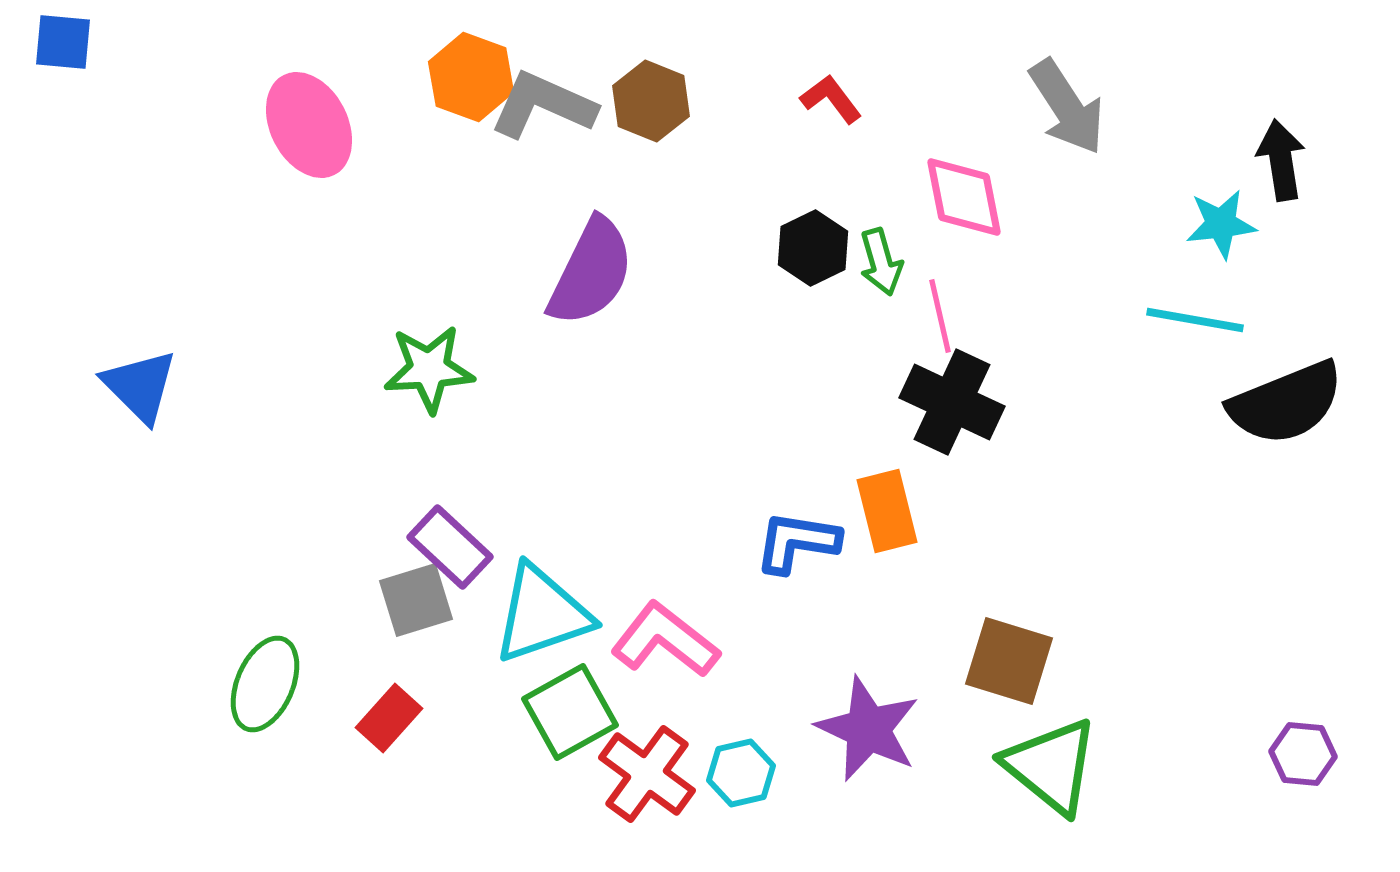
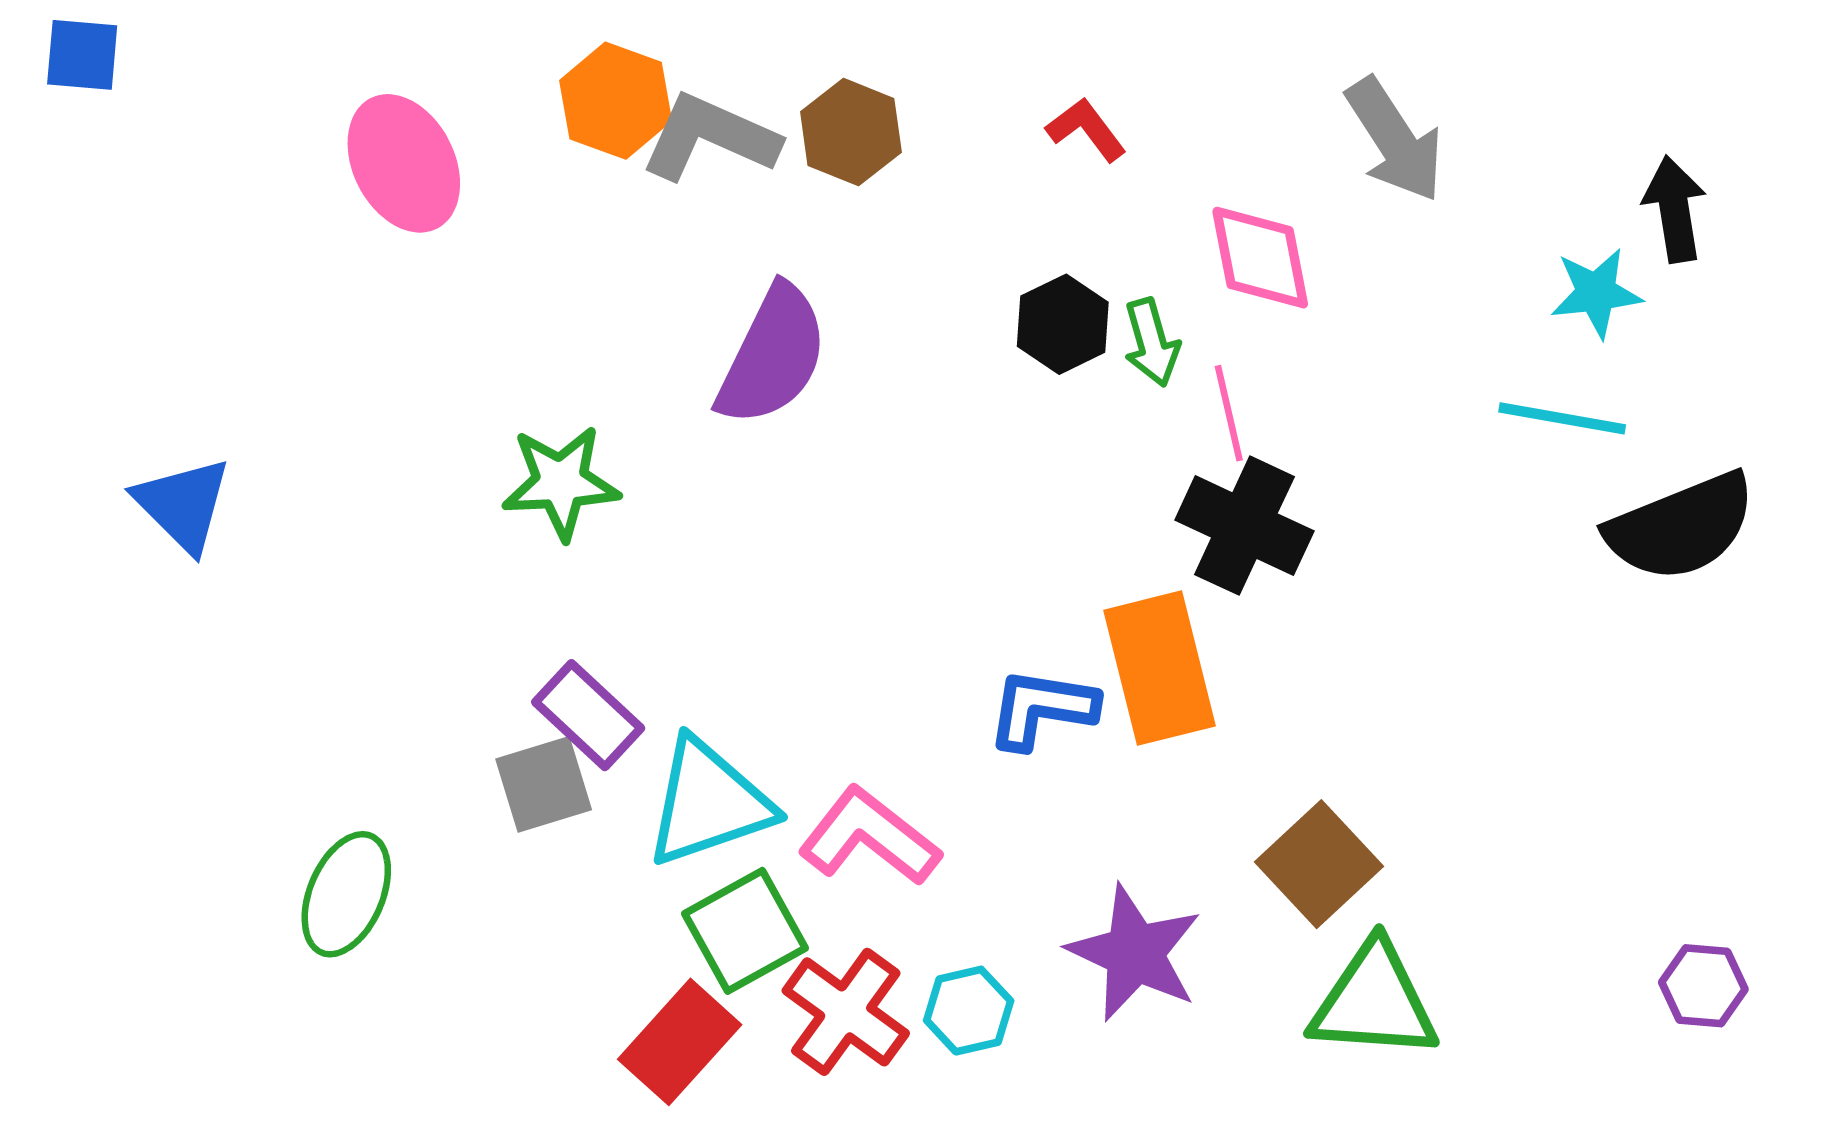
orange rectangle: (887, 511) -> (1159, 668), size x1.4
brown square: (1009, 661) -> (1319, 864), turned 30
red rectangle: (389, 718) -> (680, 1042), moved, size x1.4
green triangle: (1051, 766) -> (1374, 1001), turned -35

